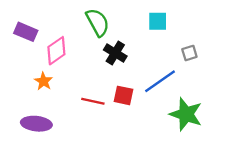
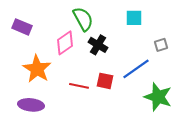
pink diamond: (56, 51) -> (65, 43), moved
orange star: (43, 81) -> (37, 69), size x1.8

